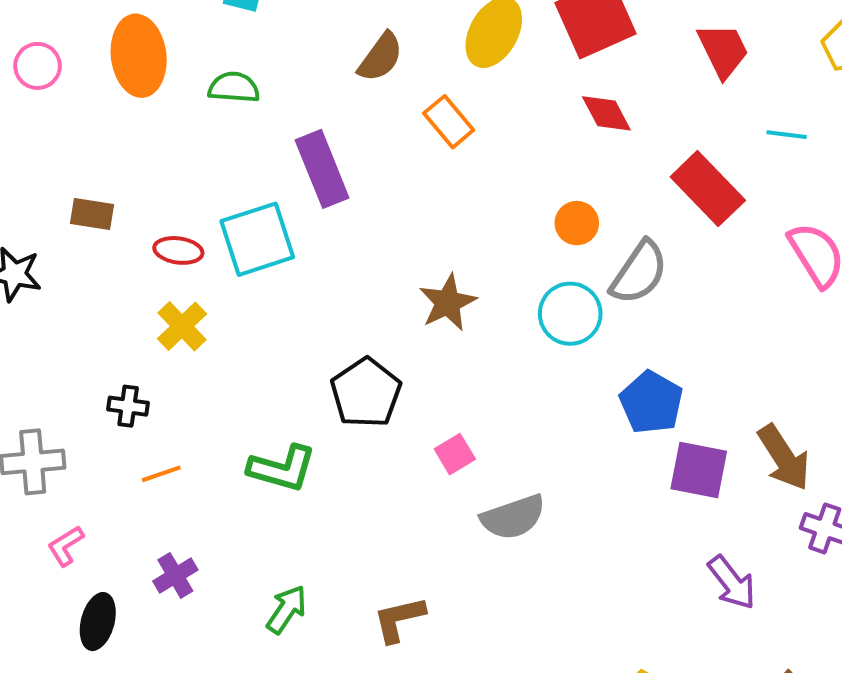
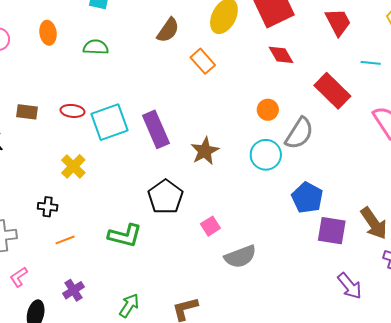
orange ellipse: (139, 56) -> (48, 33), size x0.6
purple rectangle: (322, 169) -> (156, 129), moved
red ellipse: (178, 250) -> (72, 111), moved

